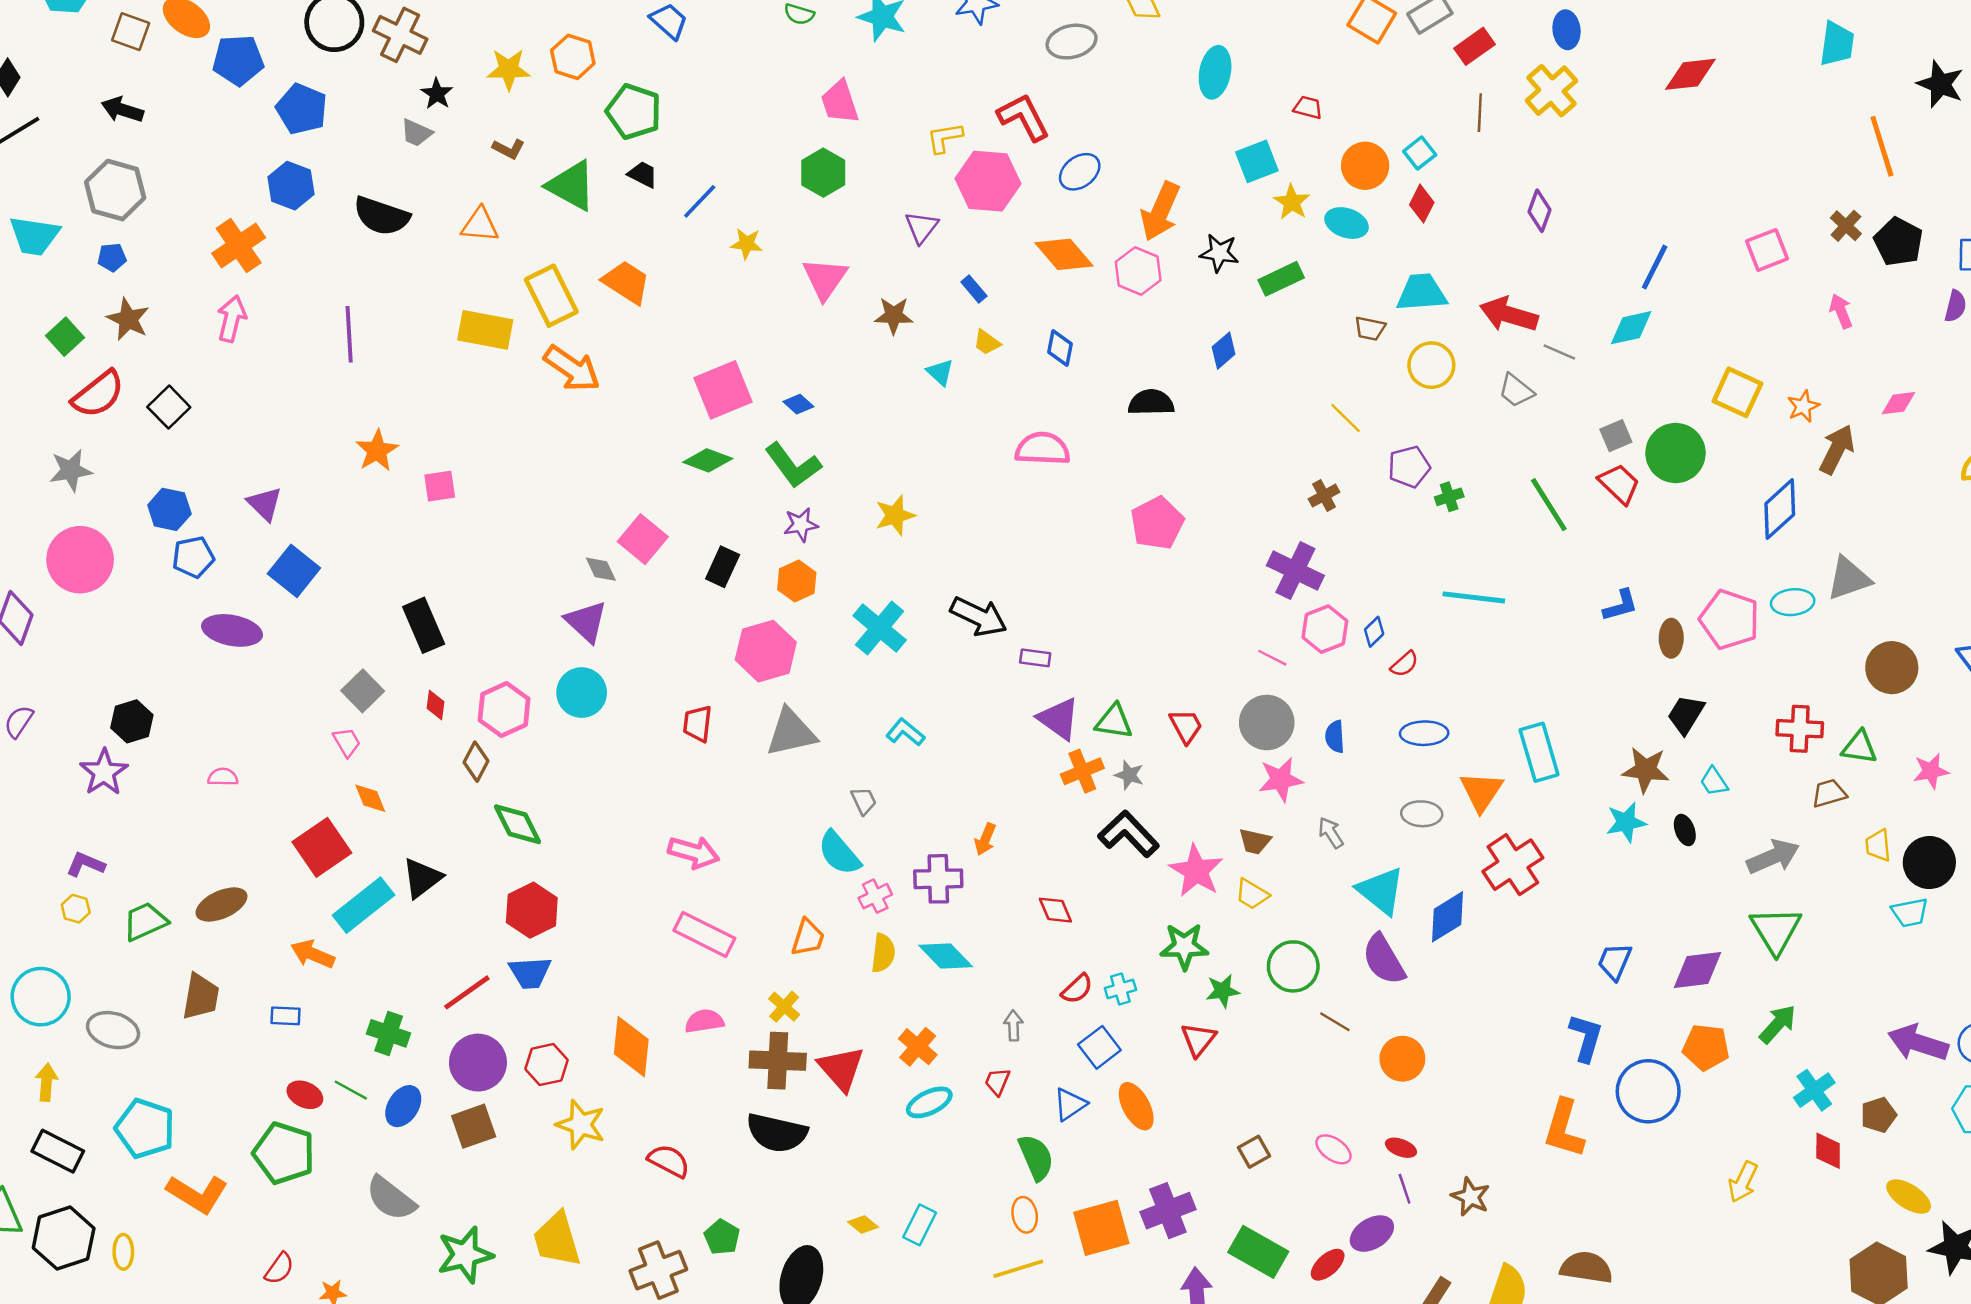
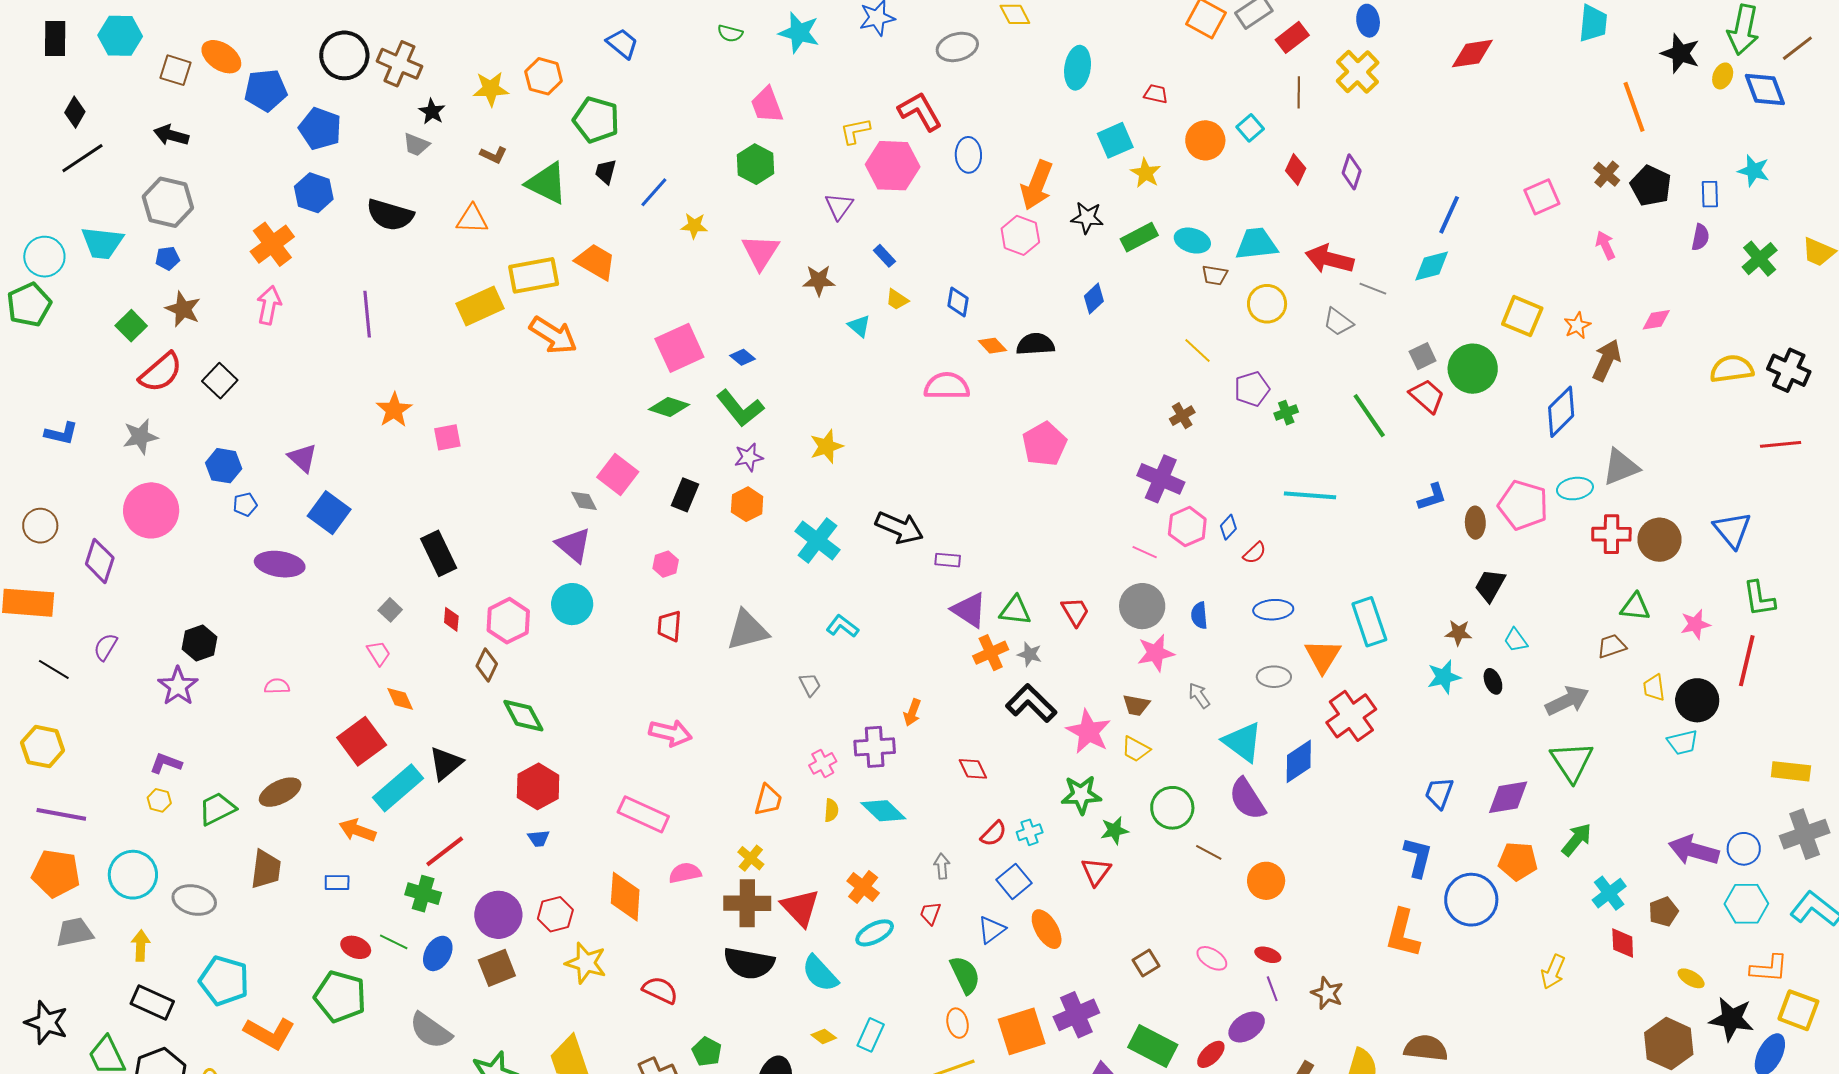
blue ellipse: (1080, 172) -> (968, 155), turned -52
black trapezoid: (643, 174) -> (606, 172), turned -100
red diamond: (1422, 204) -> (1296, 169), moved
cyan ellipse: (1347, 223) -> (1192, 241), moved
orange diamond: (1064, 254) -> (992, 346), moved, size x0.6
yellow rectangle: (551, 296) -> (534, 275), turned -72
yellow rectangle: (485, 330) -> (480, 306), turned -33
blue pentagon: (193, 557) -> (245, 504), size x0.7
pink hexagon: (766, 651) -> (666, 564), moved, size x0.5
gray square: (363, 691) -> (390, 610), size x0.7
red cross: (1800, 729) -> (1611, 534), moved
brown star: (1646, 770) -> (1458, 633), size x0.7
cyan semicircle: (839, 853) -> (820, 973), moved
pink rectangle: (704, 934) -> (643, 814), moved
yellow semicircle: (883, 953) -> (831, 810), size x0.7
blue trapezoid: (530, 973) -> (539, 838), size x0.6
red line: (467, 992) -> (445, 851), moved
yellow ellipse: (1909, 1196) -> (1691, 978), size x0.7

